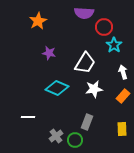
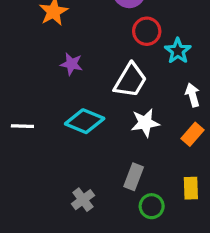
red circle: (104, 27) -> (147, 31), moved
white line: (28, 117) -> (22, 126), moved
green circle: (75, 140) -> (152, 206), moved

